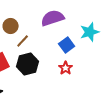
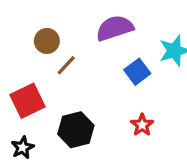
black hexagon: (28, 64) -> (76, 130), moved
red star: (66, 68) -> (142, 125), moved

